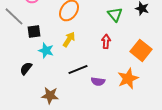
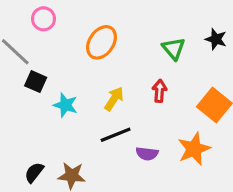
black square: (34, 31) -> (36, 82), moved, turned 32
yellow arrow: (69, 39) -> (114, 99), moved
black semicircle: (26, 68) -> (34, 172), moved

